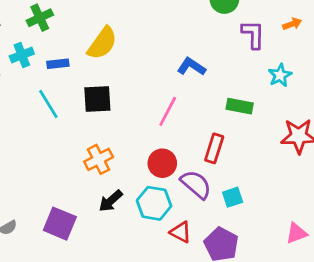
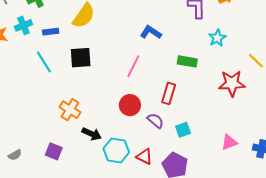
orange cross: (99, 159) -> (70, 110), moved, turned -30
purple semicircle: (196, 184) -> (155, 121), size x0.7
black arrow: (111, 201) -> (92, 134), turned -114
cyan hexagon: (154, 203) -> (116, 150), moved
purple square: (60, 224) -> (54, 151), size x0.7
pink triangle: (296, 233) -> (229, 142), moved

